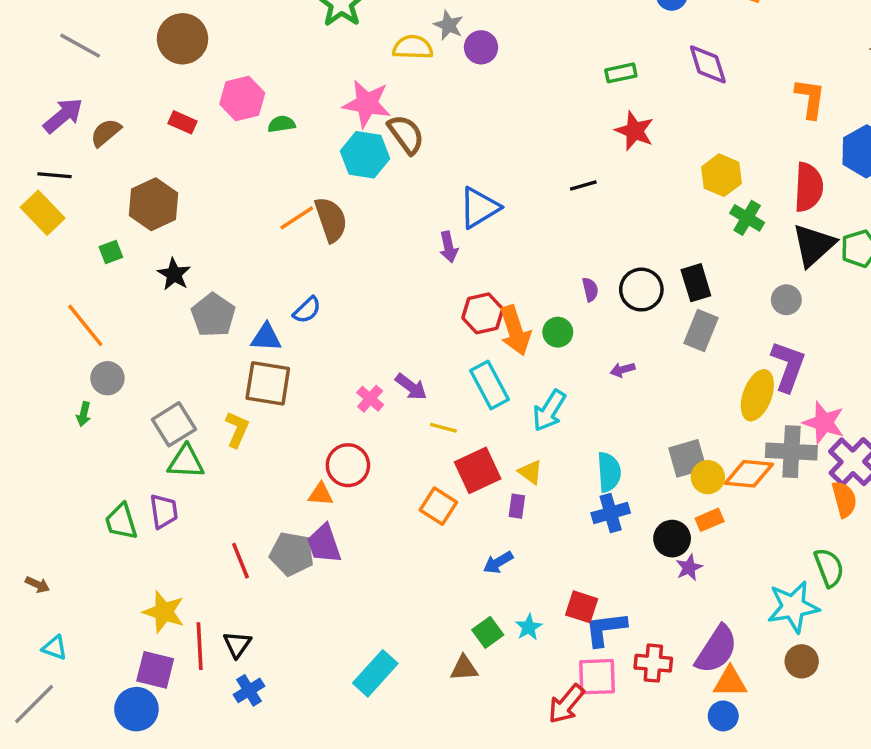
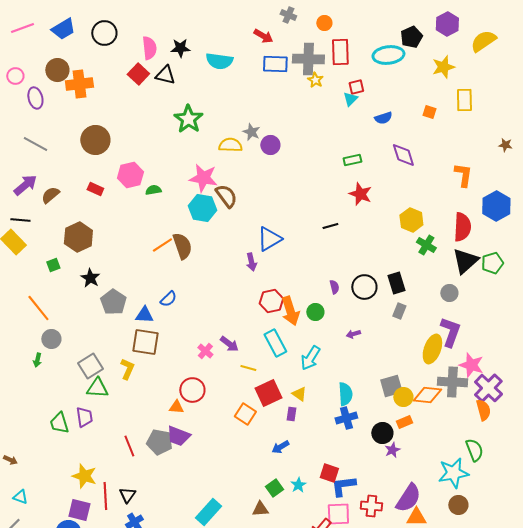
gray rectangle: (701, 330) -> (399, 311), size x0.7
purple trapezoid: (324, 544) -> (178, 436), turned -50

